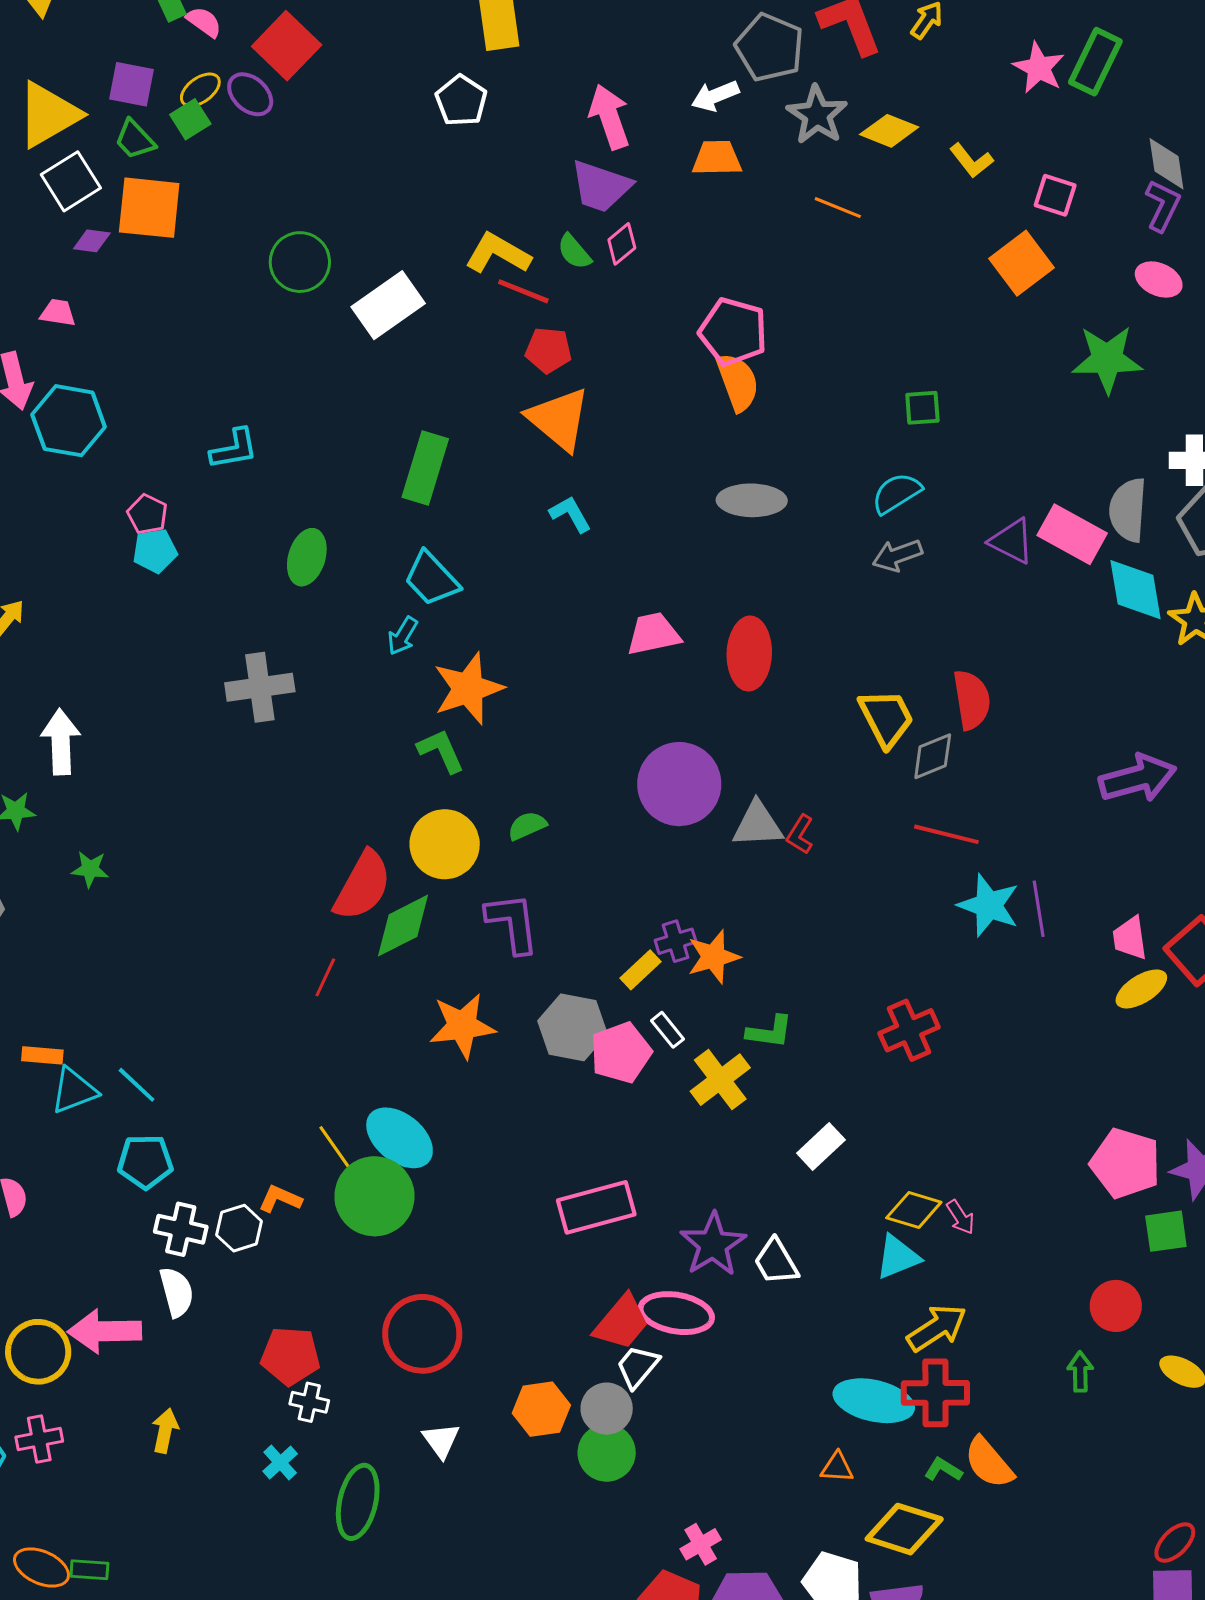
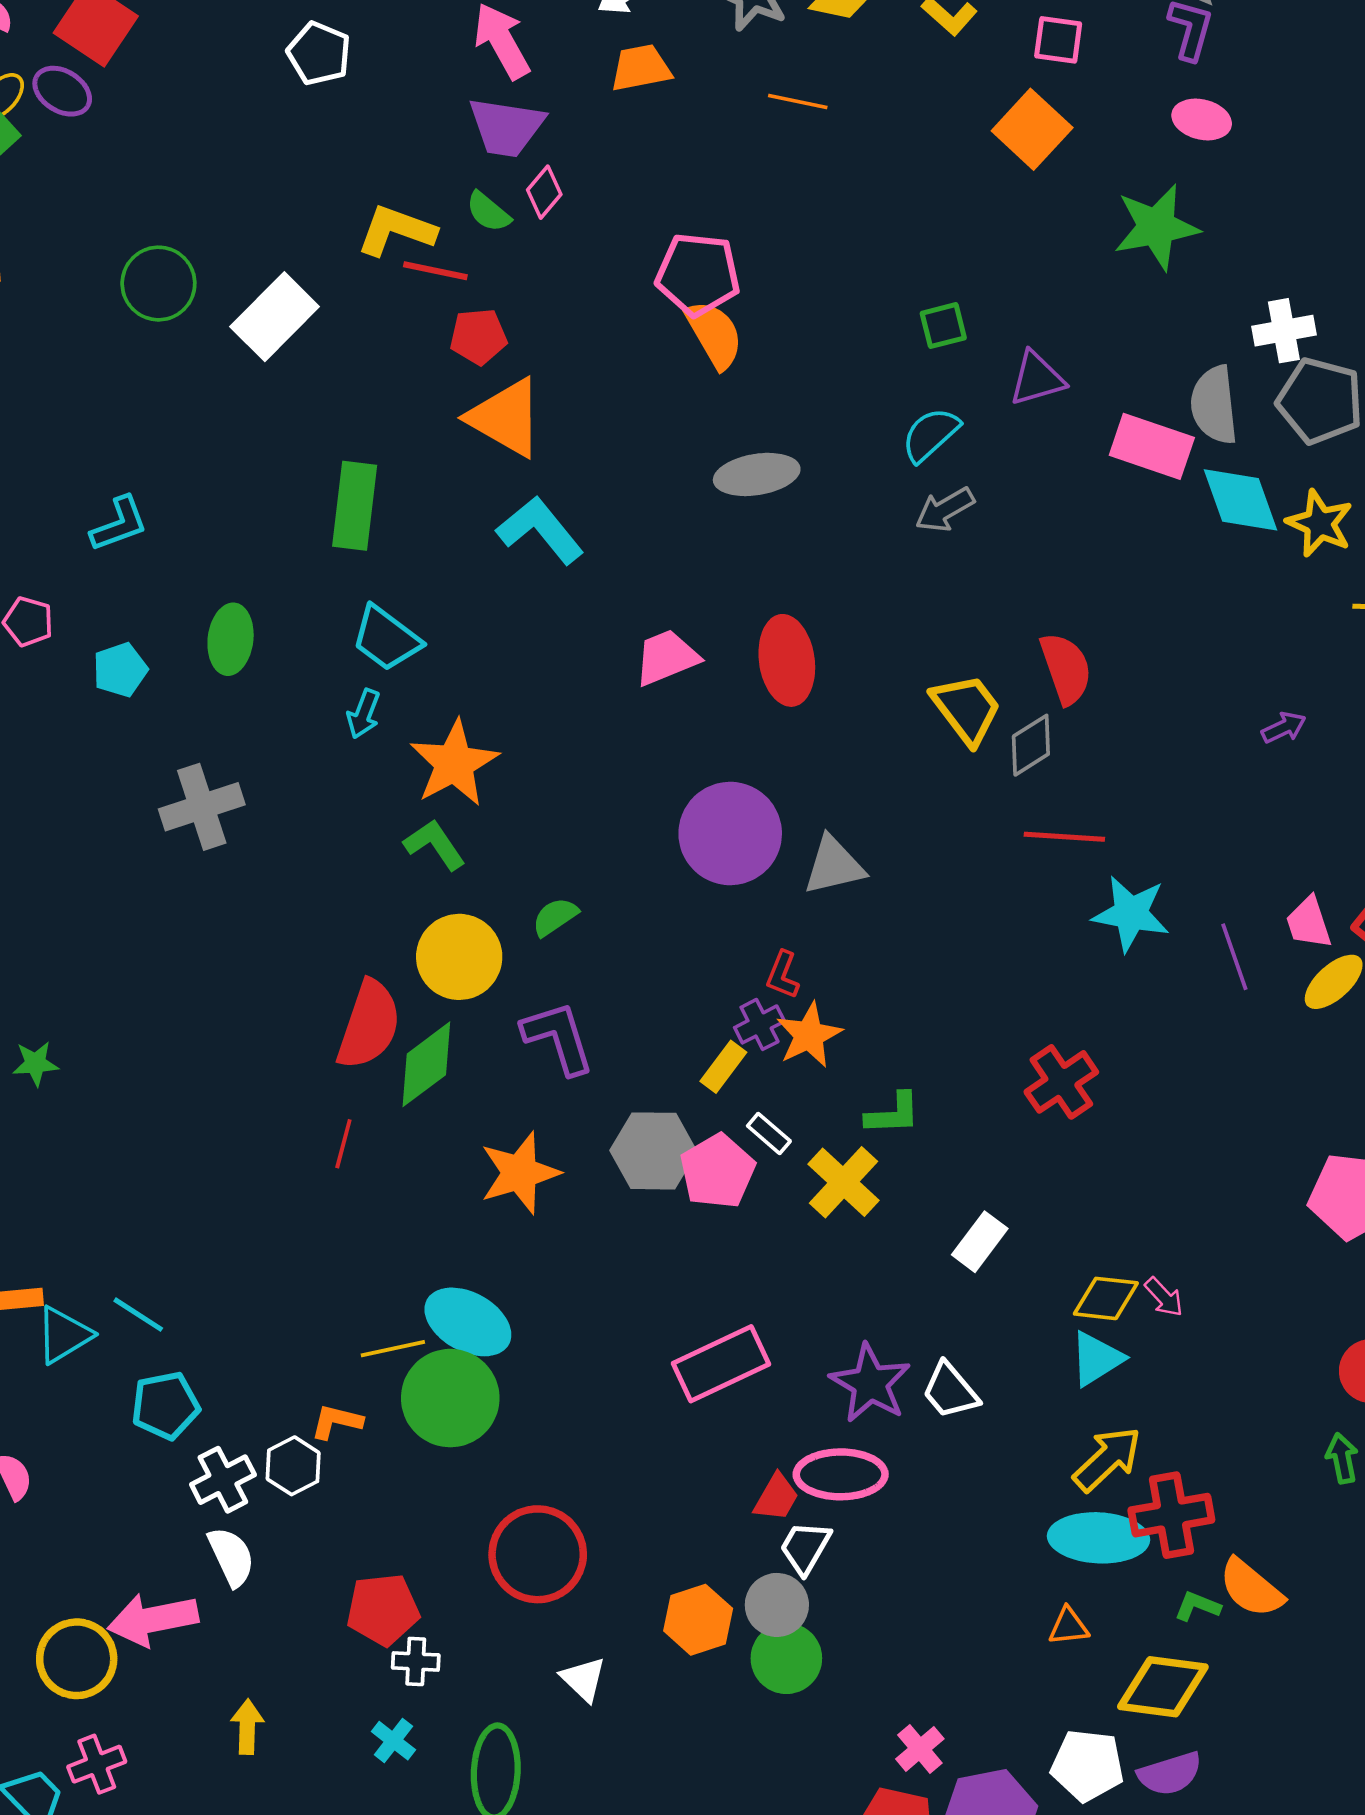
cyan L-shape: (570, 514) -> (540, 530), size x1.6
purple triangle: (1012, 541) -> (1037, 379), moved, turned -33
cyan pentagon: (155, 551) -> (120, 670), moved
purple arrow: (1138, 778) -> (1284, 728), size x0.5
red L-shape: (800, 834) -> (783, 975), moved
purple line: (1039, 909) -> (1234, 957), moved
yellow line: (336, 1149) -> (393, 1349), turned -57
white cross: (181, 1229) -> (223, 1480), turned -30
red trapezoid: (621, 1322) -> (776, 1497), size x0.7
yellow arrow: (937, 1328) -> (1107, 1459), moved

